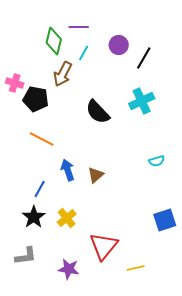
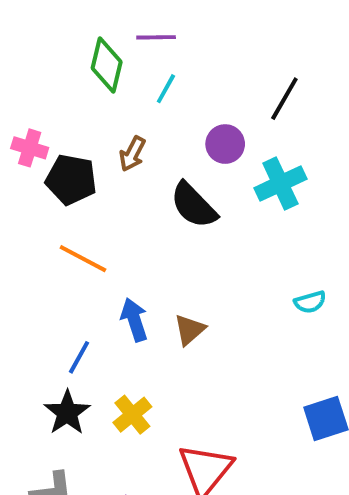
purple circle: (119, 45) -> (225, 144), moved
brown arrow: (63, 74) -> (132, 154), moved, size x0.7

